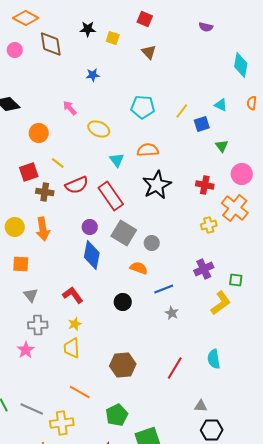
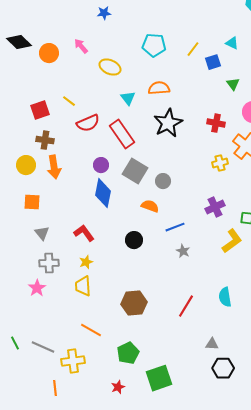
orange circle: (39, 133) -> (49, 53), moved
brown cross: (45, 192) -> (45, 140), moved

